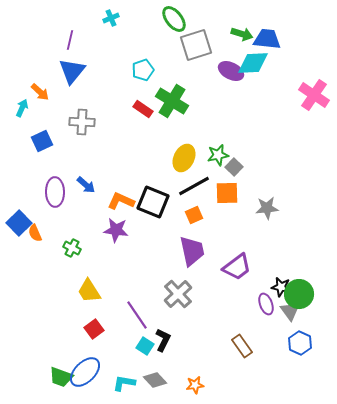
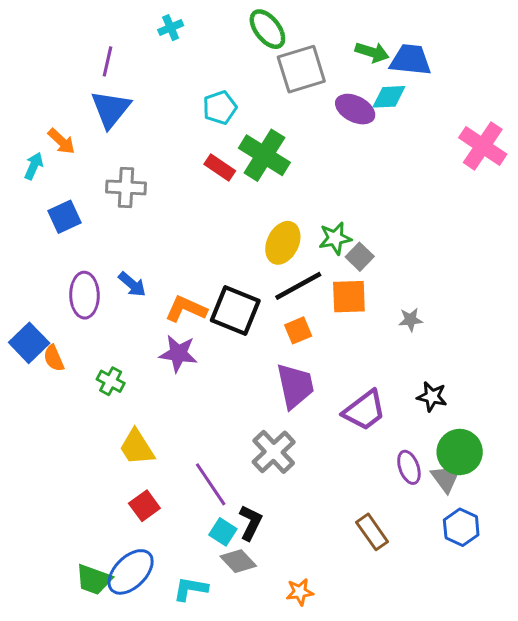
cyan diamond: (253, 63) -> (389, 97), size x0.7
gray star: (267, 208) -> (410, 320), size x0.7
black star: (281, 287) -> (432, 397), moved
gray diamond: (155, 380) -> (238, 561), moved

